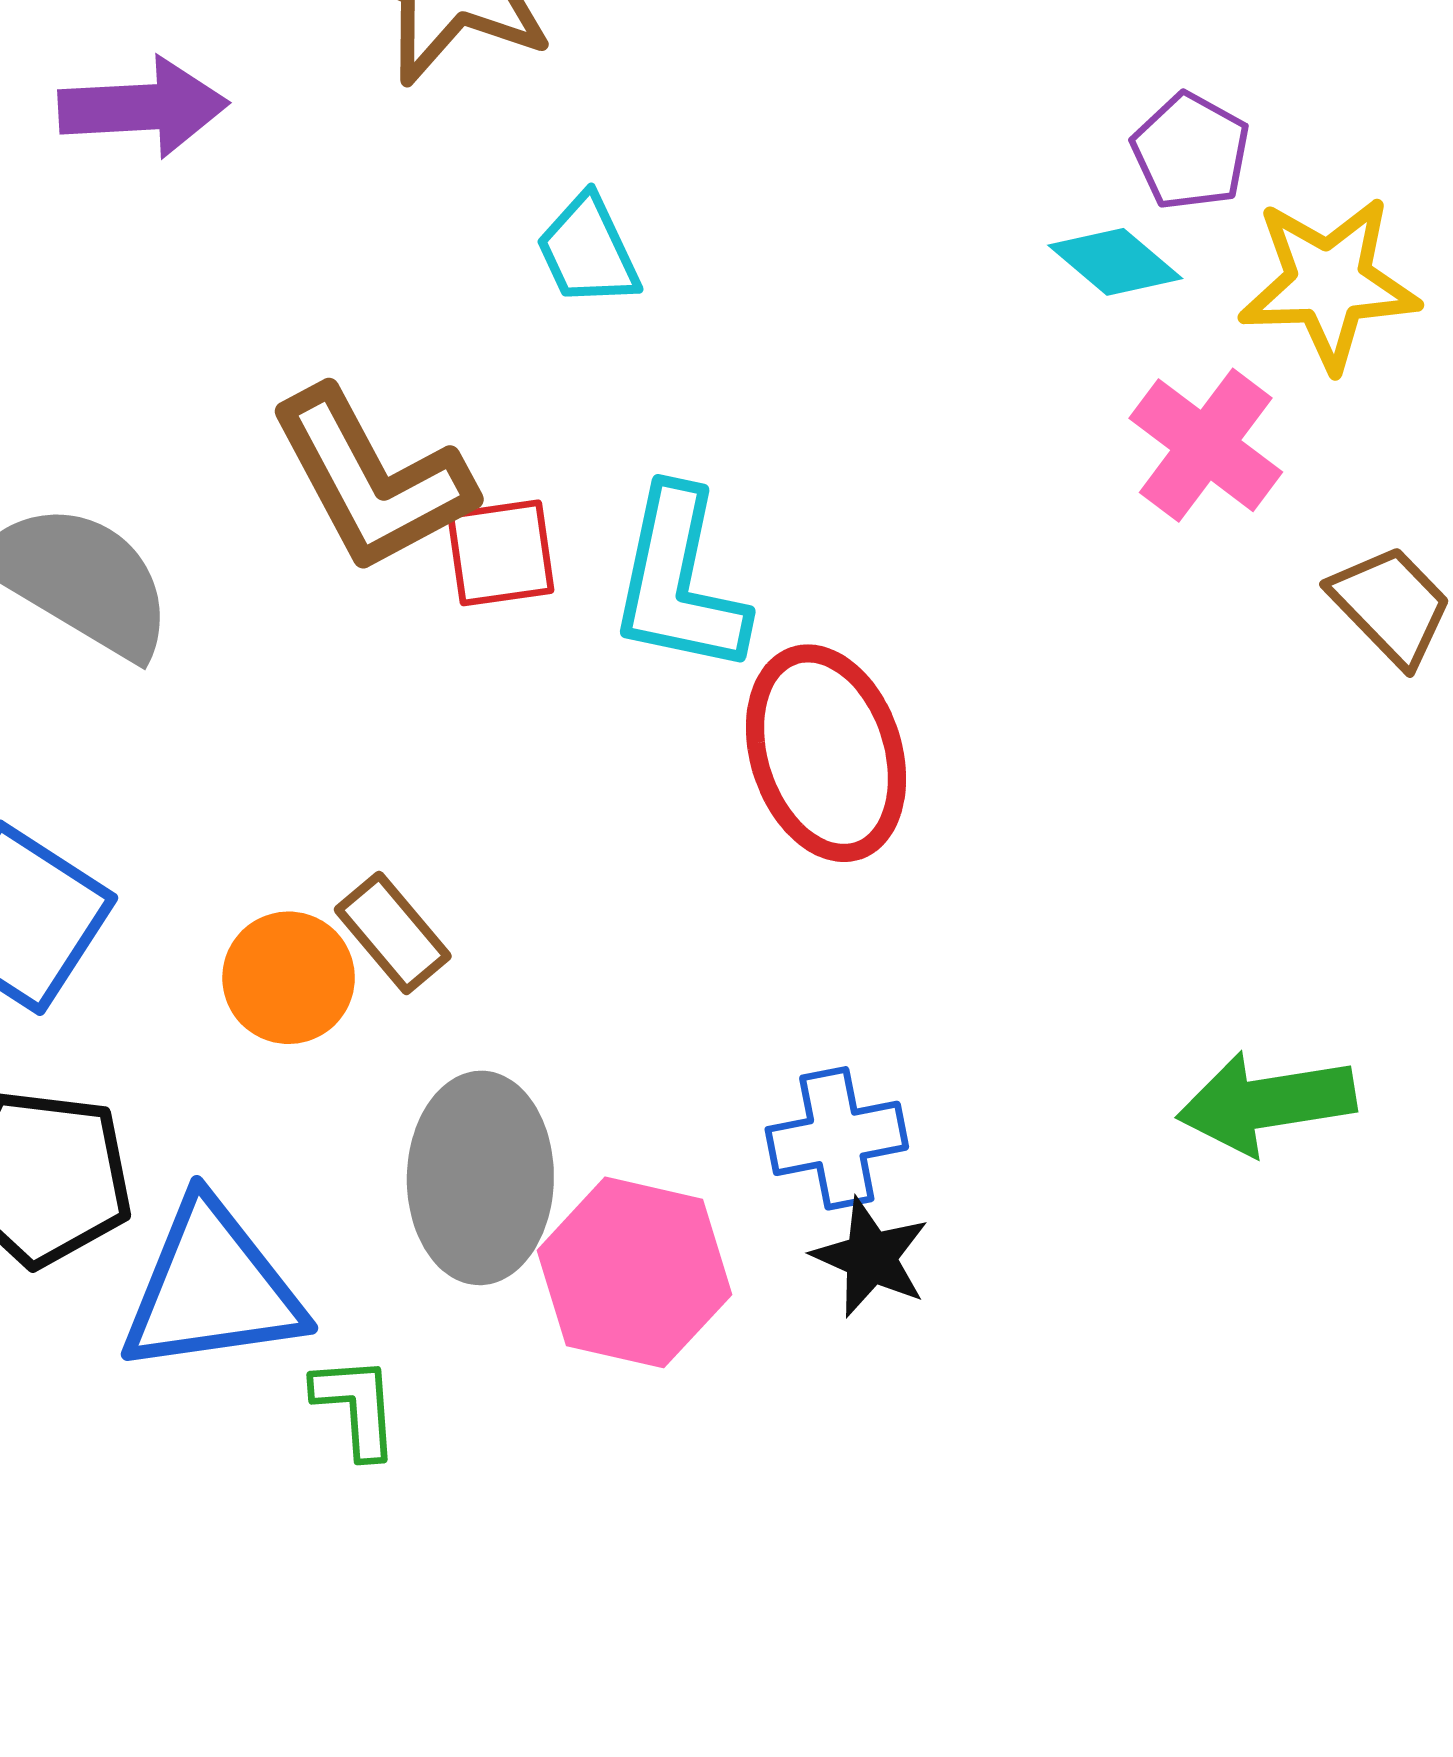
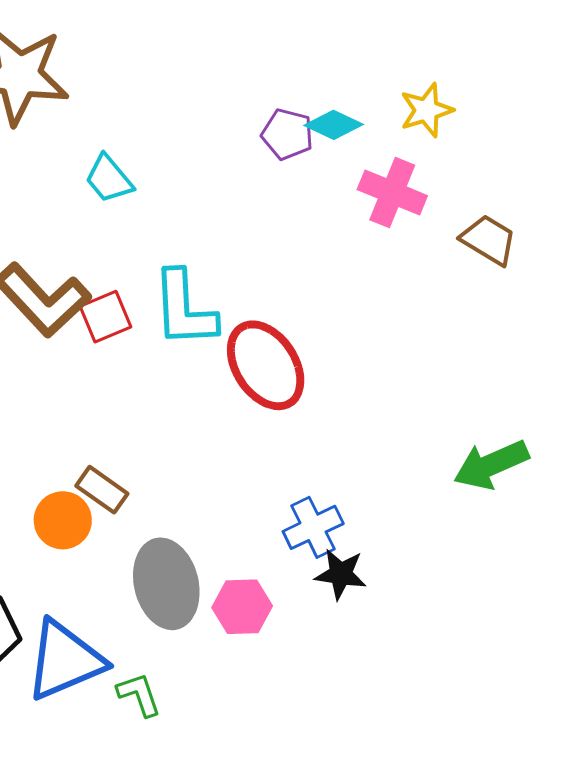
purple pentagon: (1191, 151) -> (287, 134), moved
yellow star: (1329, 283) -> (426, 110), size x0.7
pink hexagon: (634, 1272) -> (242, 607), size x0.7

